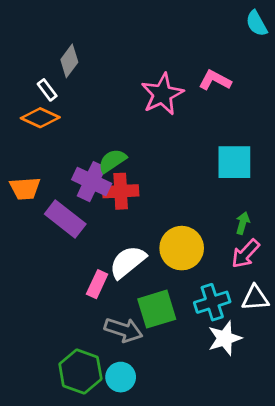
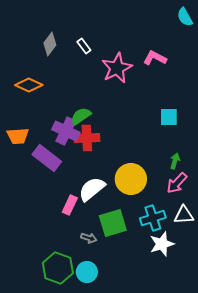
white rectangle: (47, 90) -> (84, 46), moved
cyan square: (234, 162) -> (169, 117), size x0.7
gray arrow: (123, 330) -> (89, 238), size x0.6

